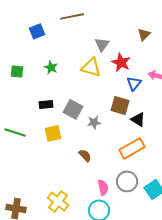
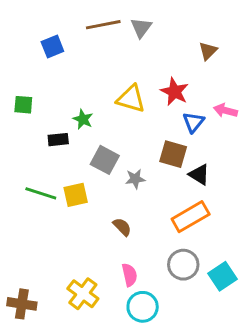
gray triangle: (102, 44) -> (141, 28), moved
green star: (51, 67) -> (83, 119), moved
black rectangle: (46, 104) -> (58, 140), moved
green line: (15, 132) -> (41, 193), moved
pink semicircle: (103, 187) -> (129, 275), moved

